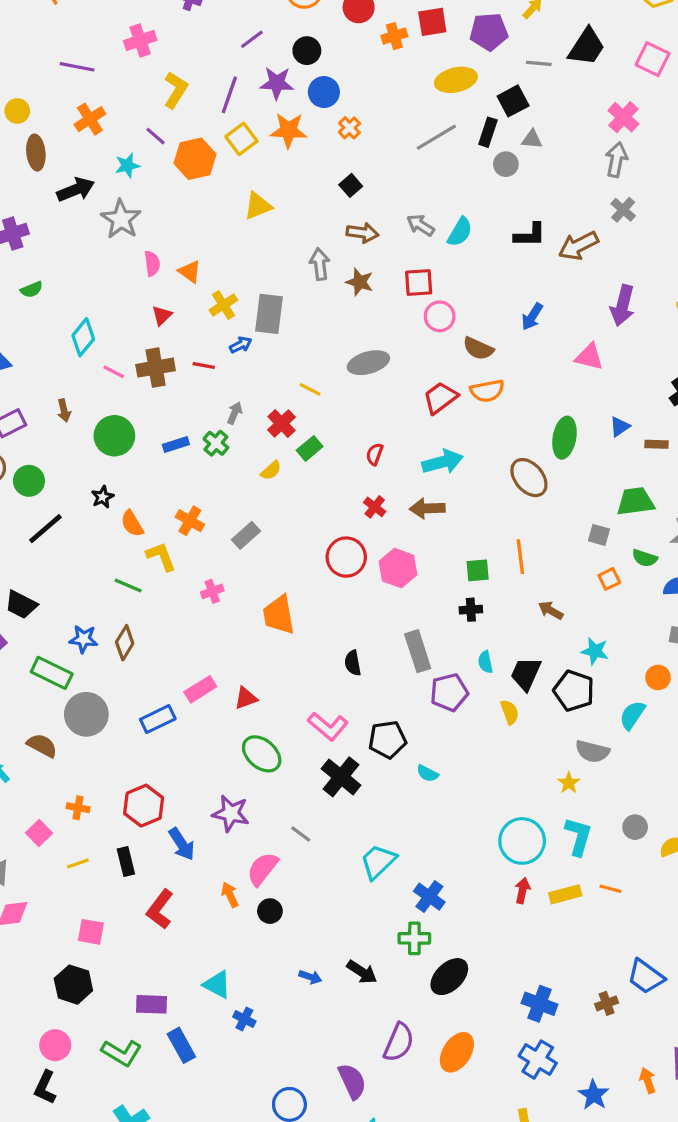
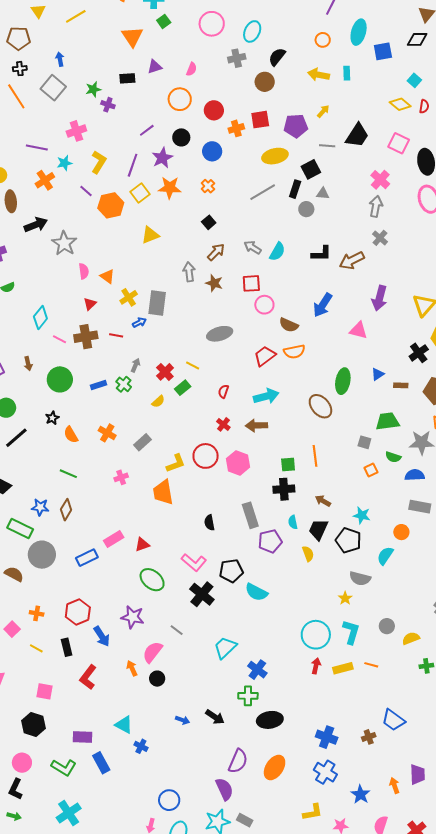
purple star: (277, 83) -> (162, 158), turned -30
blue circle: (324, 92) -> (212, 151), moved
cyan star: (127, 165) -> (64, 163), moved
brown arrow: (362, 233) -> (216, 252), turned -54
blue arrow: (532, 317) -> (323, 305), size x1.4
yellow line: (310, 389) -> (193, 365), moved
yellow L-shape: (161, 556) -> (176, 463), moved, turned 90
black cross: (471, 610) -> (284, 489), size x1.5
brown arrow: (551, 610) -> (323, 501), moved
cyan semicircle: (428, 773) -> (256, 592), size x1.6
yellow line: (78, 864) -> (36, 648), turned 48
black ellipse: (449, 977) -> (270, 720), turned 35
purple semicircle: (352, 1081) -> (224, 789), moved

